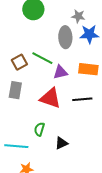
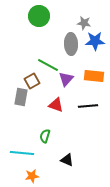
brown square: (19, 62) -> (32, 81), moved
purple triangle: (60, 72) -> (66, 79), turned -35
red triangle: (50, 98) -> (56, 105), size x0.7
black triangle: (61, 143) -> (67, 160), moved, turned 48

